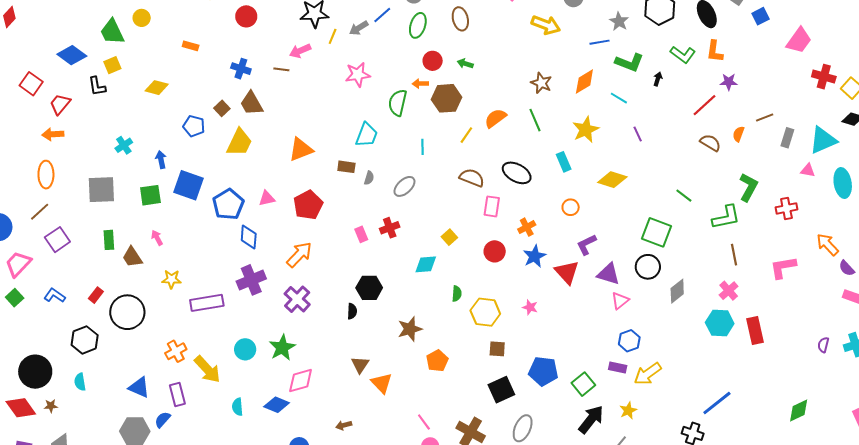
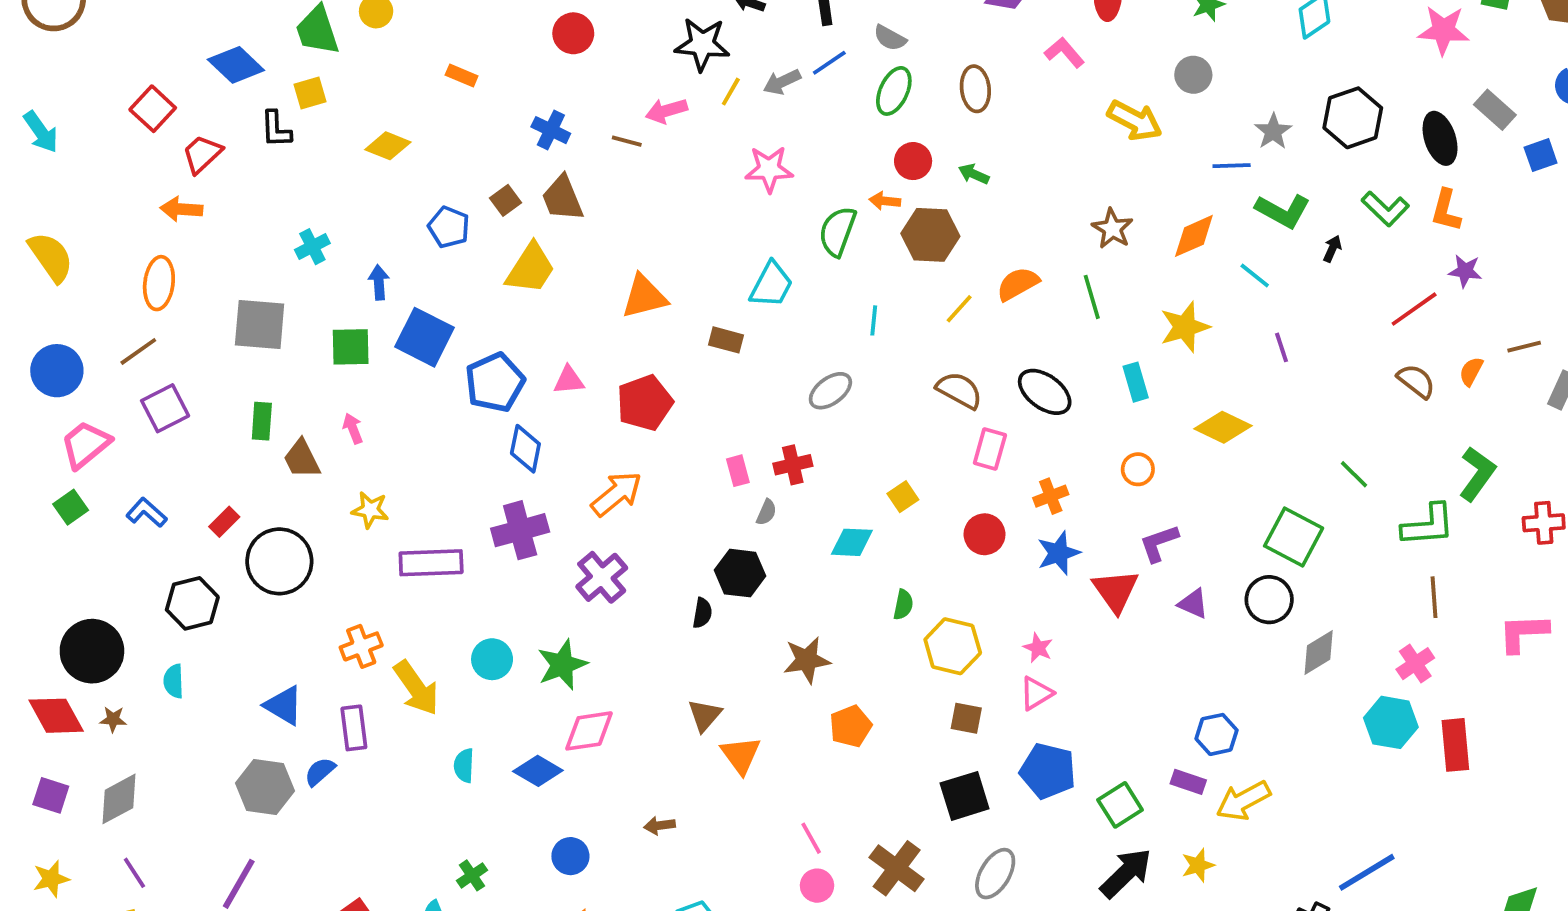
gray semicircle: (369, 178) -> (766, 512), moved
purple triangle: (608, 274) -> (1193, 604), size x0.7
pink triangle: (620, 301) -> (1036, 693), moved

